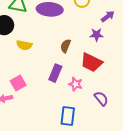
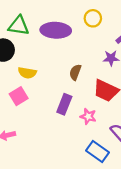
pink square: (18, 83) -> (19, 96), moved
blue rectangle: (68, 116) -> (97, 152), moved, turned -60

